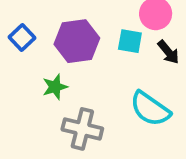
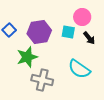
green star: (55, 87) -> (27, 57), size x1.5

